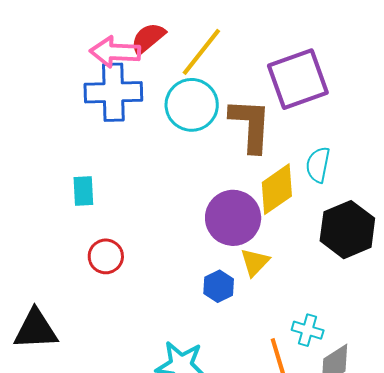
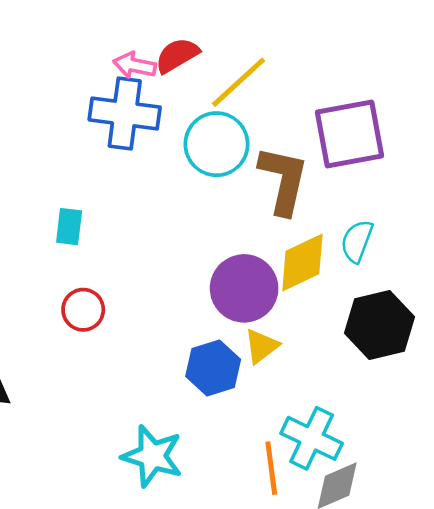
pink arrow: (115, 52) -> (135, 65), size x0.7
blue hexagon: (219, 286) -> (213, 368), size x1.4
cyan cross: (308, 330) -> (312, 438), size x1.6

